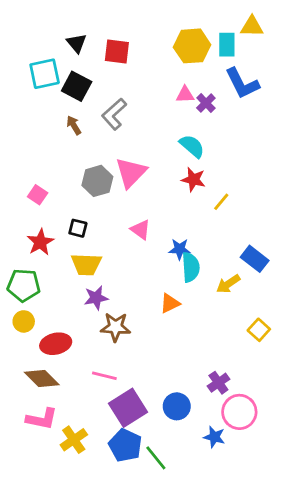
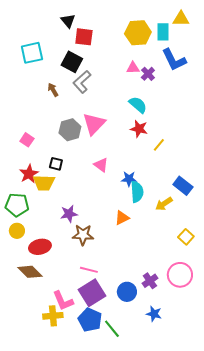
black triangle: (77, 43) -> (68, 21), moved
black square: (77, 86) -> (72, 62), moved
yellow trapezoid: (86, 264) -> (44, 183), moved
pink line: (104, 376) -> (89, 270), moved
purple cross: (218, 383) -> (150, 281), moved
pink circle: (239, 412) -> (180, 275), moved
pink L-shape: (42, 419) -> (63, 301), moved, turned 55
yellow cross: (74, 440) -> (53, 316), turned 30

